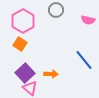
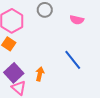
orange arrow: (51, 74) -> (40, 74), turned -80

